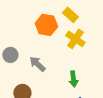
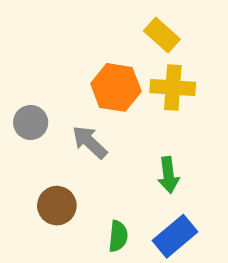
orange hexagon: (46, 25) -> (116, 87), moved
yellow cross: (75, 39) -> (173, 87), turned -30

